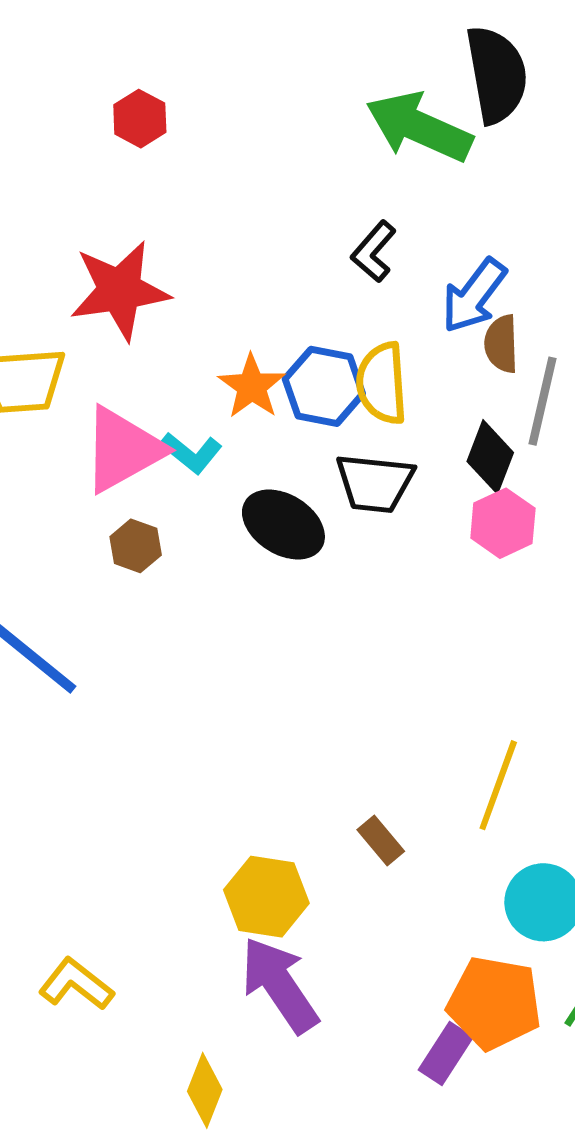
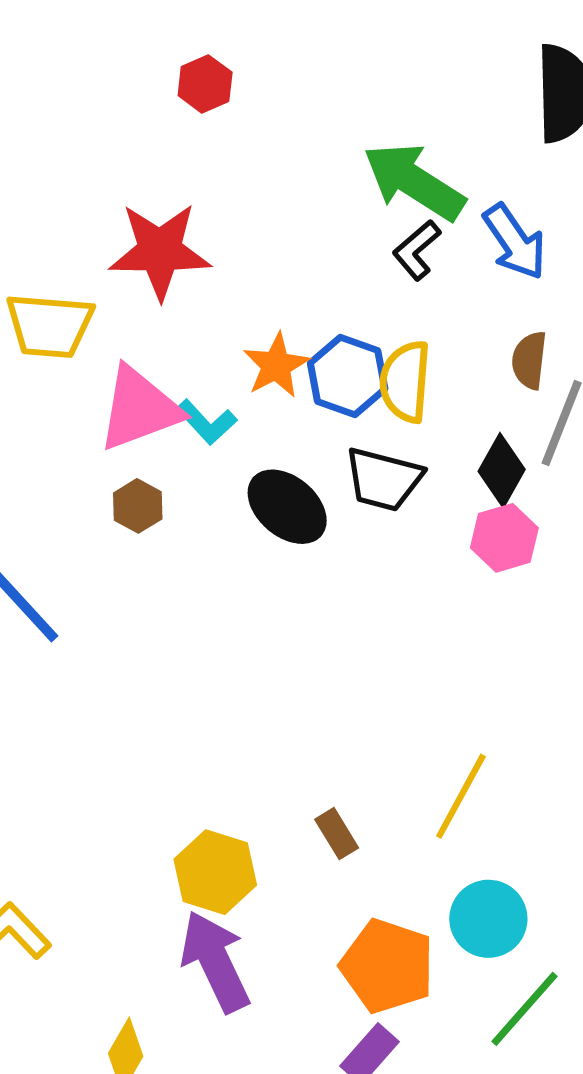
green arrow: (419, 127) -> (414, 182), moved
blue arrow: (474, 296) -> (515, 242), moved, turned -80
orange pentagon: (494, 1003) -> (387, 966), moved

